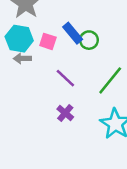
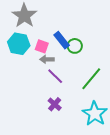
gray arrow: (22, 58) -> (47, 59), moved

